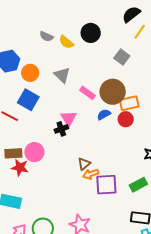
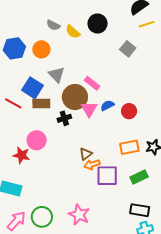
yellow line: (140, 32) -> (147, 24), turned 35
orange circle: (30, 73) -> (41, 49), moved
gray triangle: (62, 75) -> (57, 75), moved
brown circle: (113, 92) -> (75, 97), moved
orange rectangle: (129, 103) -> (129, 147), moved
pink triangle: (69, 118) -> (89, 109), moved
brown rectangle: (13, 153) -> (41, 104), moved

